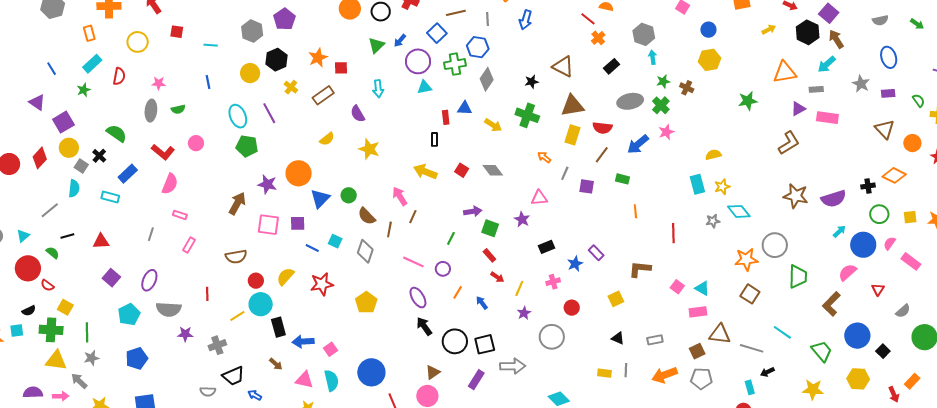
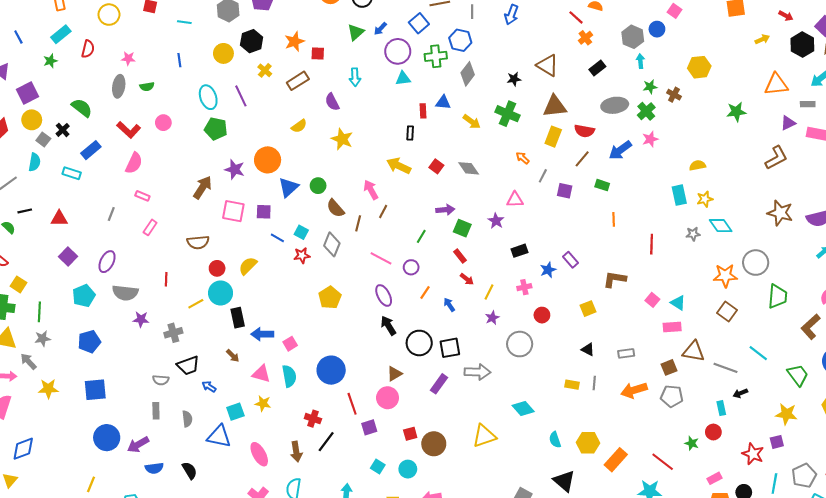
blue circle: (708, 30) -> (657, 29), moved
red star: (322, 284) -> (302, 255), moved, size x0.7

